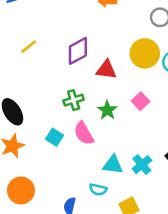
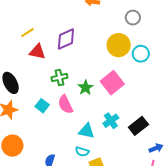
red triangle: (106, 70) -> (37, 52), moved
pink square: (140, 101) -> (112, 83), size x1.6
cyan cross: (142, 165) -> (111, 121), moved
cyan semicircle: (98, 189) -> (82, 152), moved

